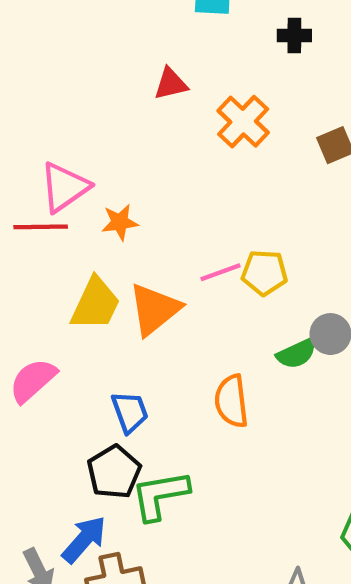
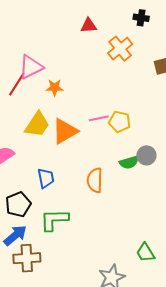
black cross: (294, 36) -> (141, 18), moved
red line: (41, 227) -> (17, 84), turned -65
black pentagon: (114, 472) -> (18, 204), moved

